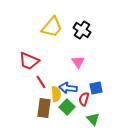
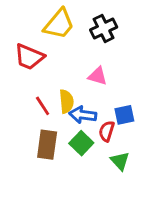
black cross: (82, 30) -> (104, 28), turned 30
red trapezoid: (29, 61) -> (29, 57), moved
pink triangle: (78, 62) -> (98, 76), turned -40
yellow semicircle: (56, 94) -> (66, 101), moved

